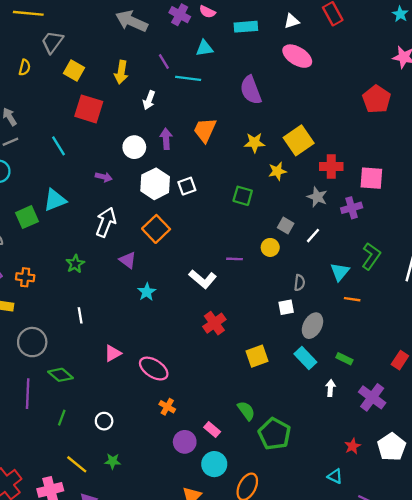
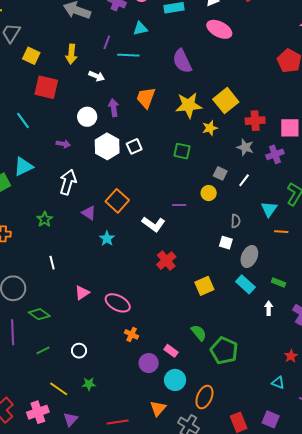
purple line: (164, 61) -> (107, 42), turned 56
white arrow: (149, 100) -> (97, 76), turned -84
yellow star: (254, 143) -> (189, 105), size x1.5
orange square: (156, 229) -> (117, 201), moved
white square: (286, 307) -> (226, 243), turned 32
green line: (62, 418) -> (43, 350), turned 48

